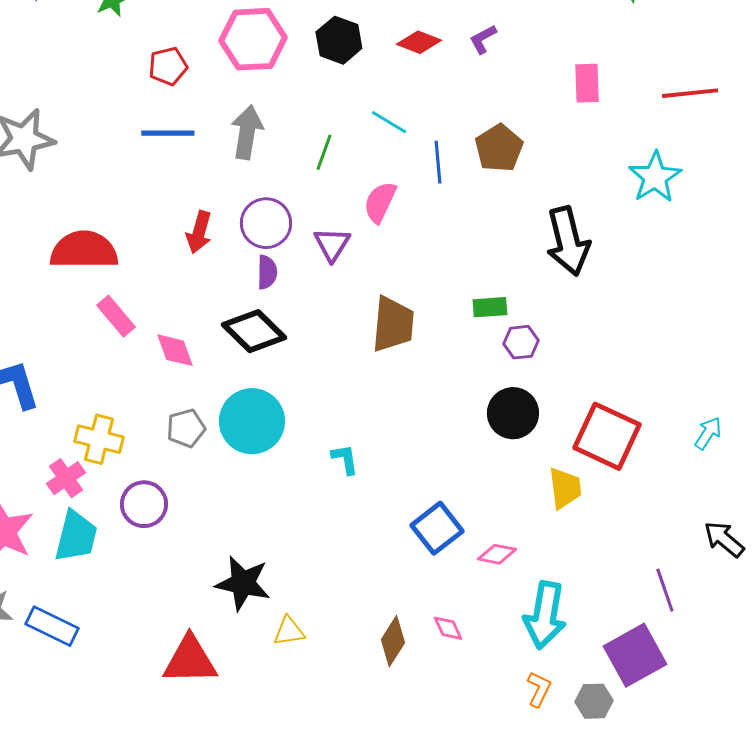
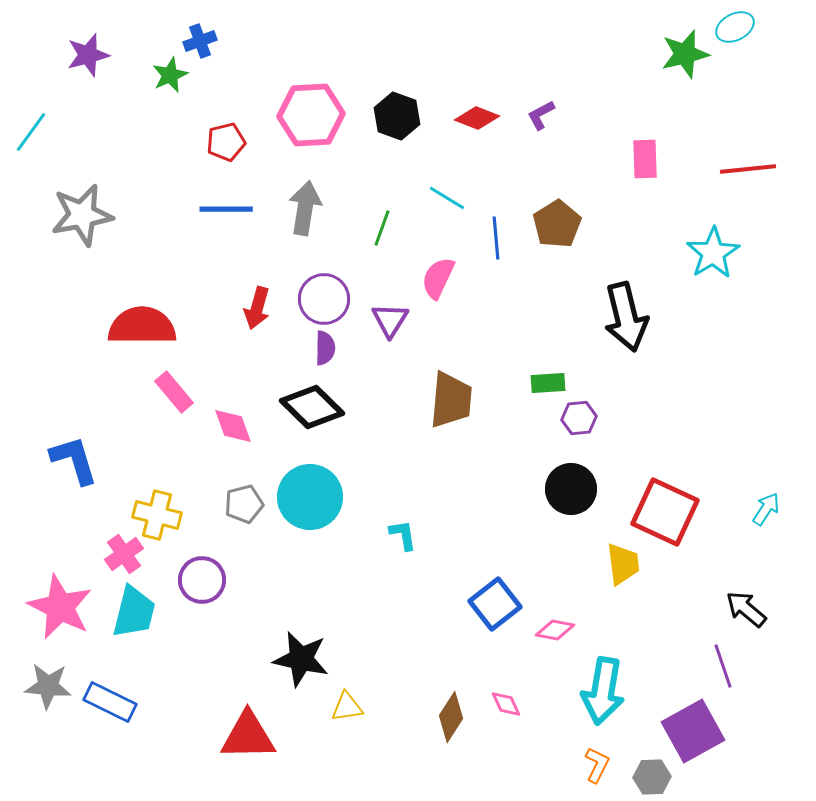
black arrow: (724, 539) -> (746, 609), moved

